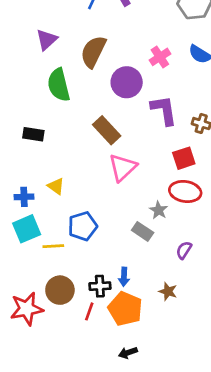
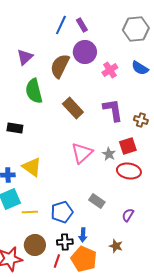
purple circle: (127, 82) -> (85, 52), moved
brown rectangle: (107, 130) -> (73, 108), moved
yellow triangle: (56, 186) -> (32, 167), size x1.5
gray star: (159, 210) -> (109, 154), moved
blue pentagon: (83, 226) -> (62, 212), moved

